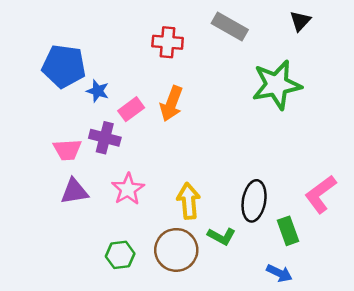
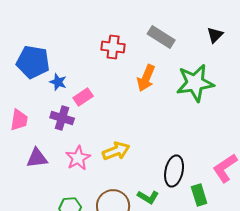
orange arrow: (171, 104) -> (146, 78), moved
pink trapezoid: (67, 150) -> (19, 120), moved, turned -80
yellow arrow: (189, 201) -> (116, 151), moved, turned 72

